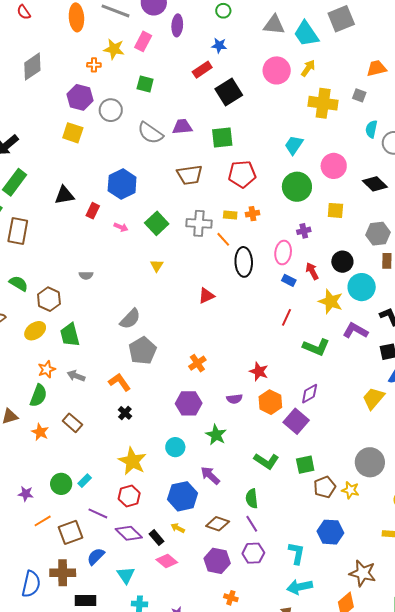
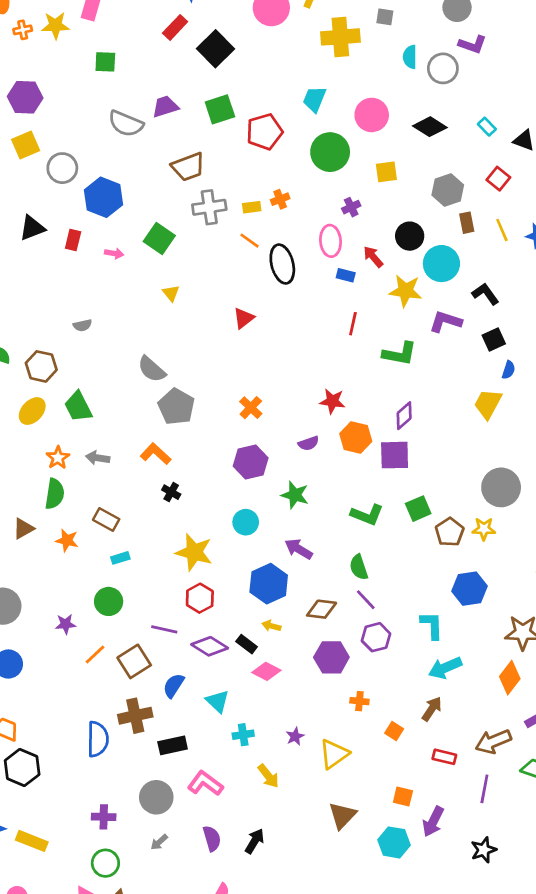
orange cross: (94, 65) -> (23, 30), moved
gray circle: (111, 110) -> (62, 168), moved
yellow square: (73, 133) -> (26, 145), turned -30
red pentagon: (242, 174) -> (264, 132), moved
gray cross: (199, 223) -> (209, 207), moved
gray semicircle: (130, 319) -> (152, 369), turned 100
purple square: (296, 421) -> (395, 455), turned -30
cyan rectangle: (85, 481) -> (120, 558), moved, turned 40

